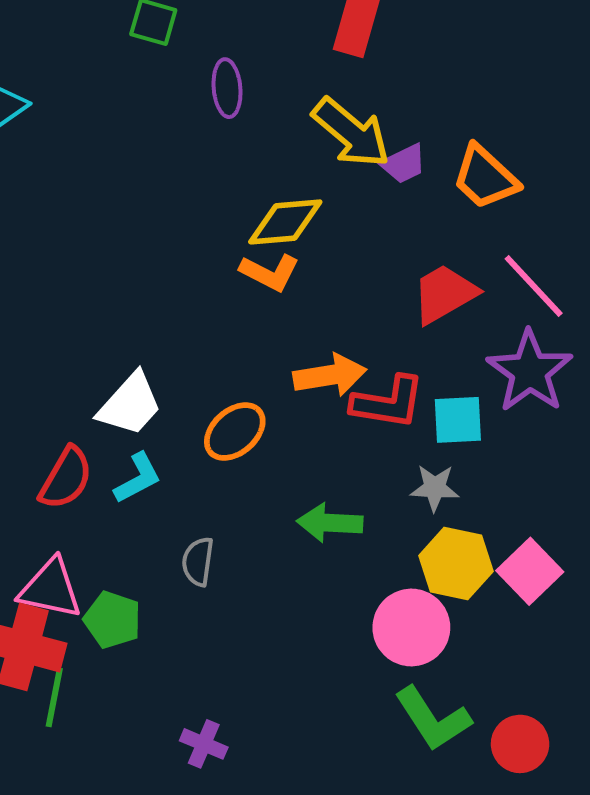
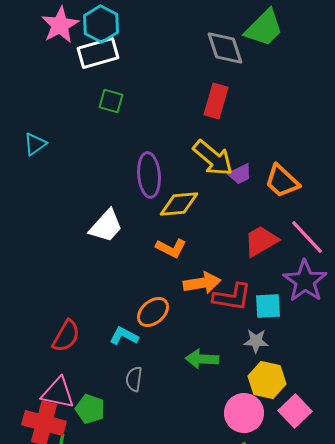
purple ellipse: (227, 88) -> (149, 175), moved, size x1.5
orange L-shape: (270, 272) -> (171, 248), moved
white trapezoid: (130, 404) -> (106, 226), moved
cyan L-shape: (138, 478) -> (124, 336), moved, turned -124
pink square: (530, 571) -> (295, 411), moved

